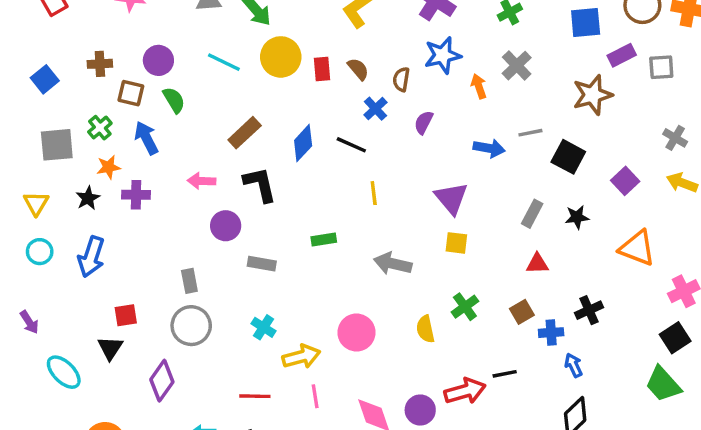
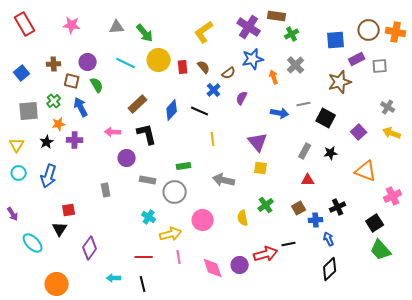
brown semicircle: (401, 79) -> (229, 73), turned -136
gray circle: (191, 326) -> (175, 192), moved
black square: (675, 338) -> (375, 223), moved

